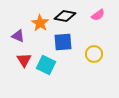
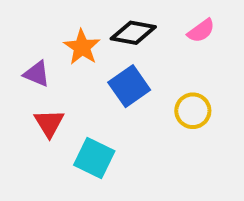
blue square: (63, 42) -> (129, 86), turned -30
cyan square: (46, 65) -> (94, 158), moved

